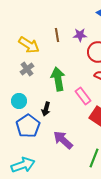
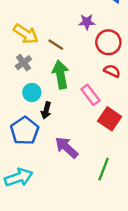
brown line: (57, 35) -> (56, 45), moved, turned -48
cyan circle: (19, 101) -> (32, 92), moved

